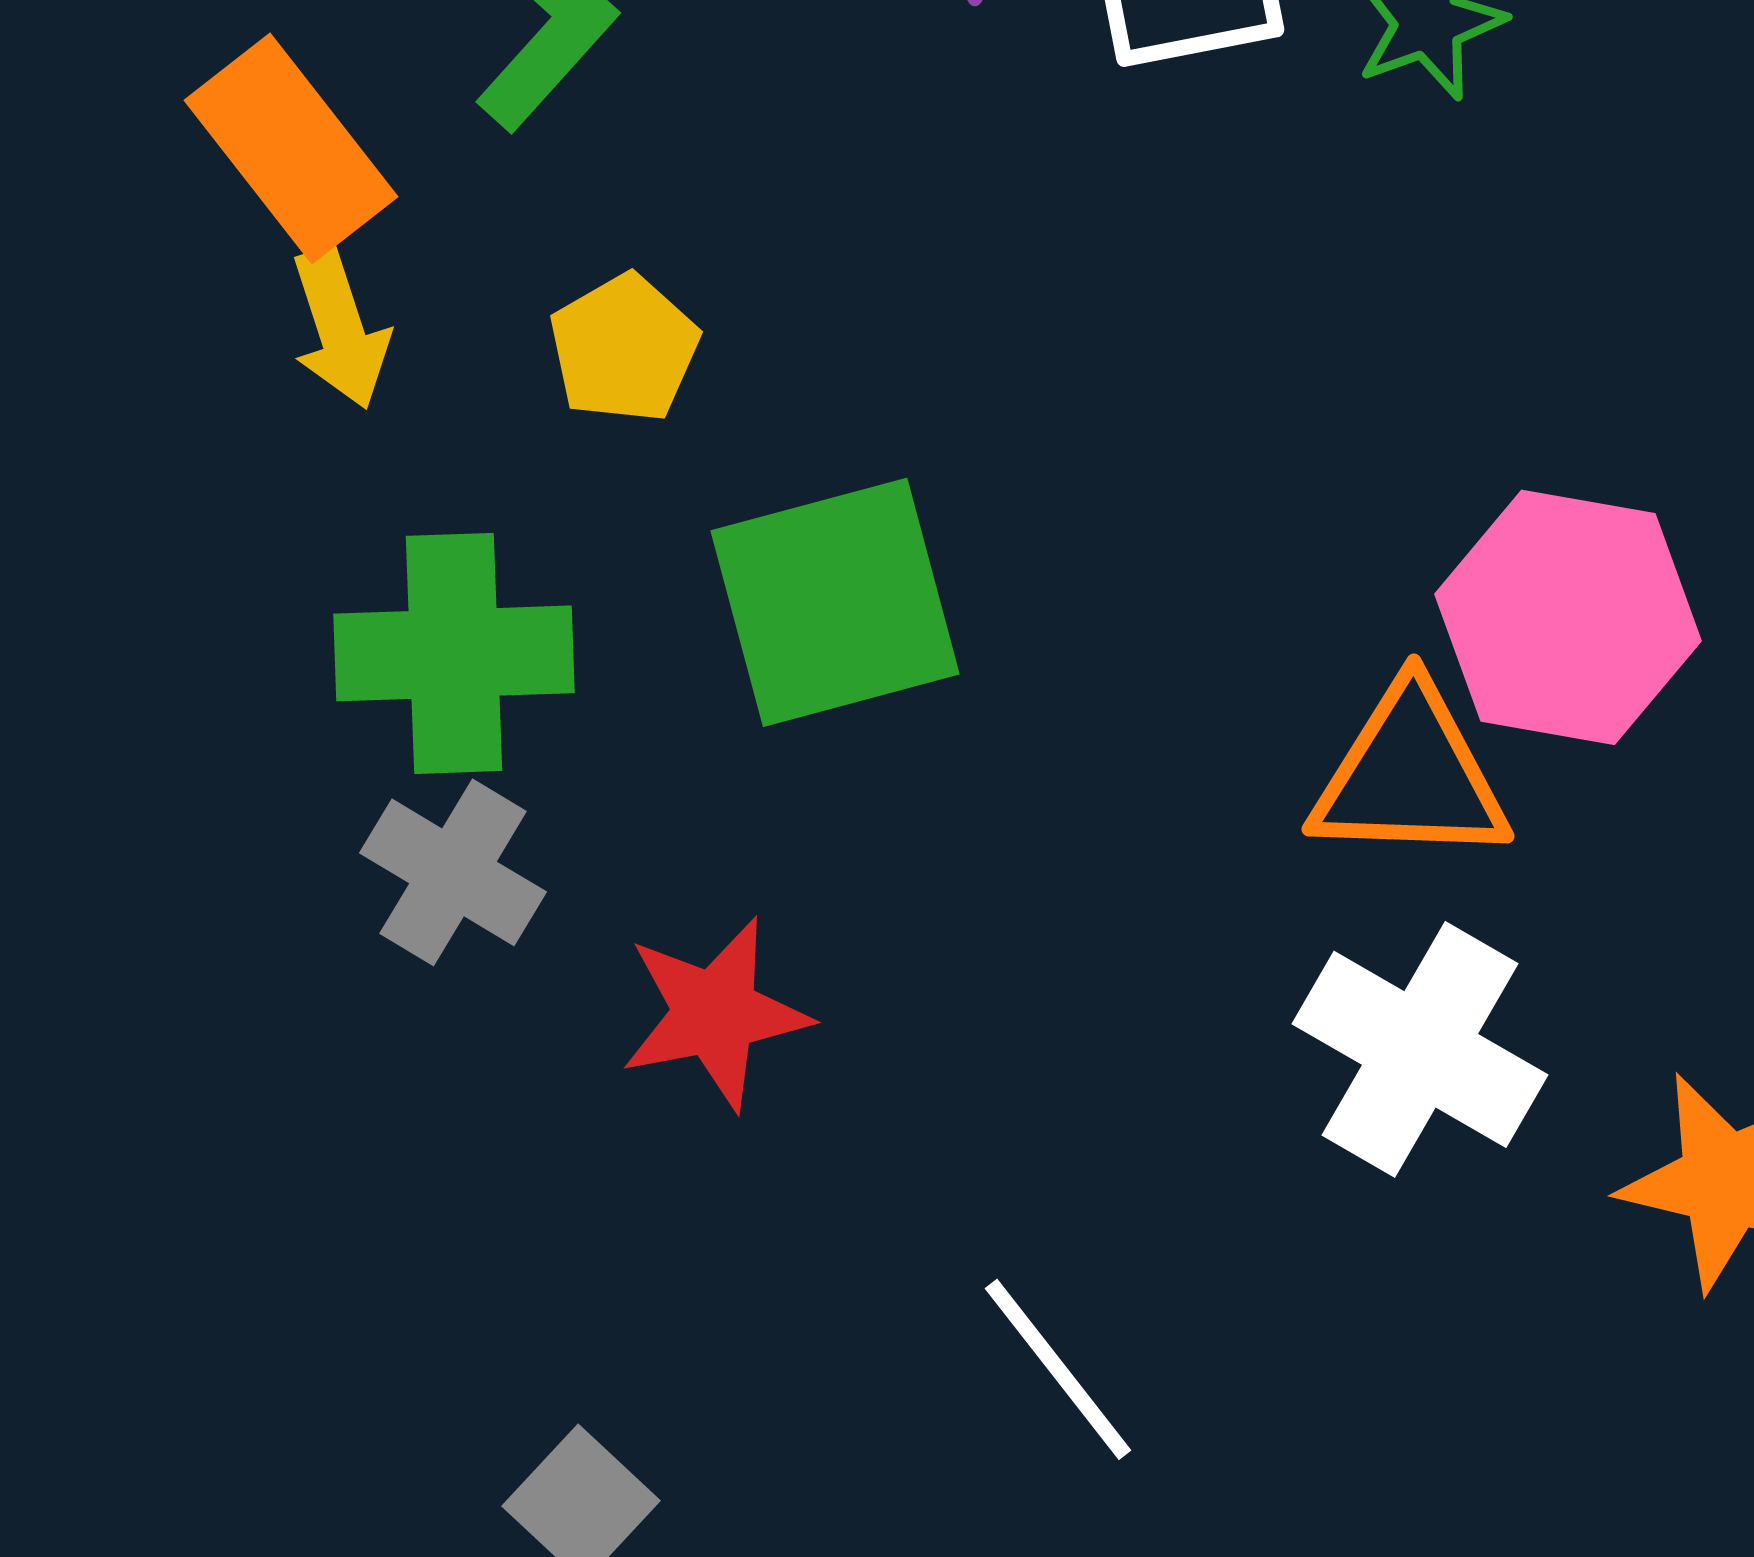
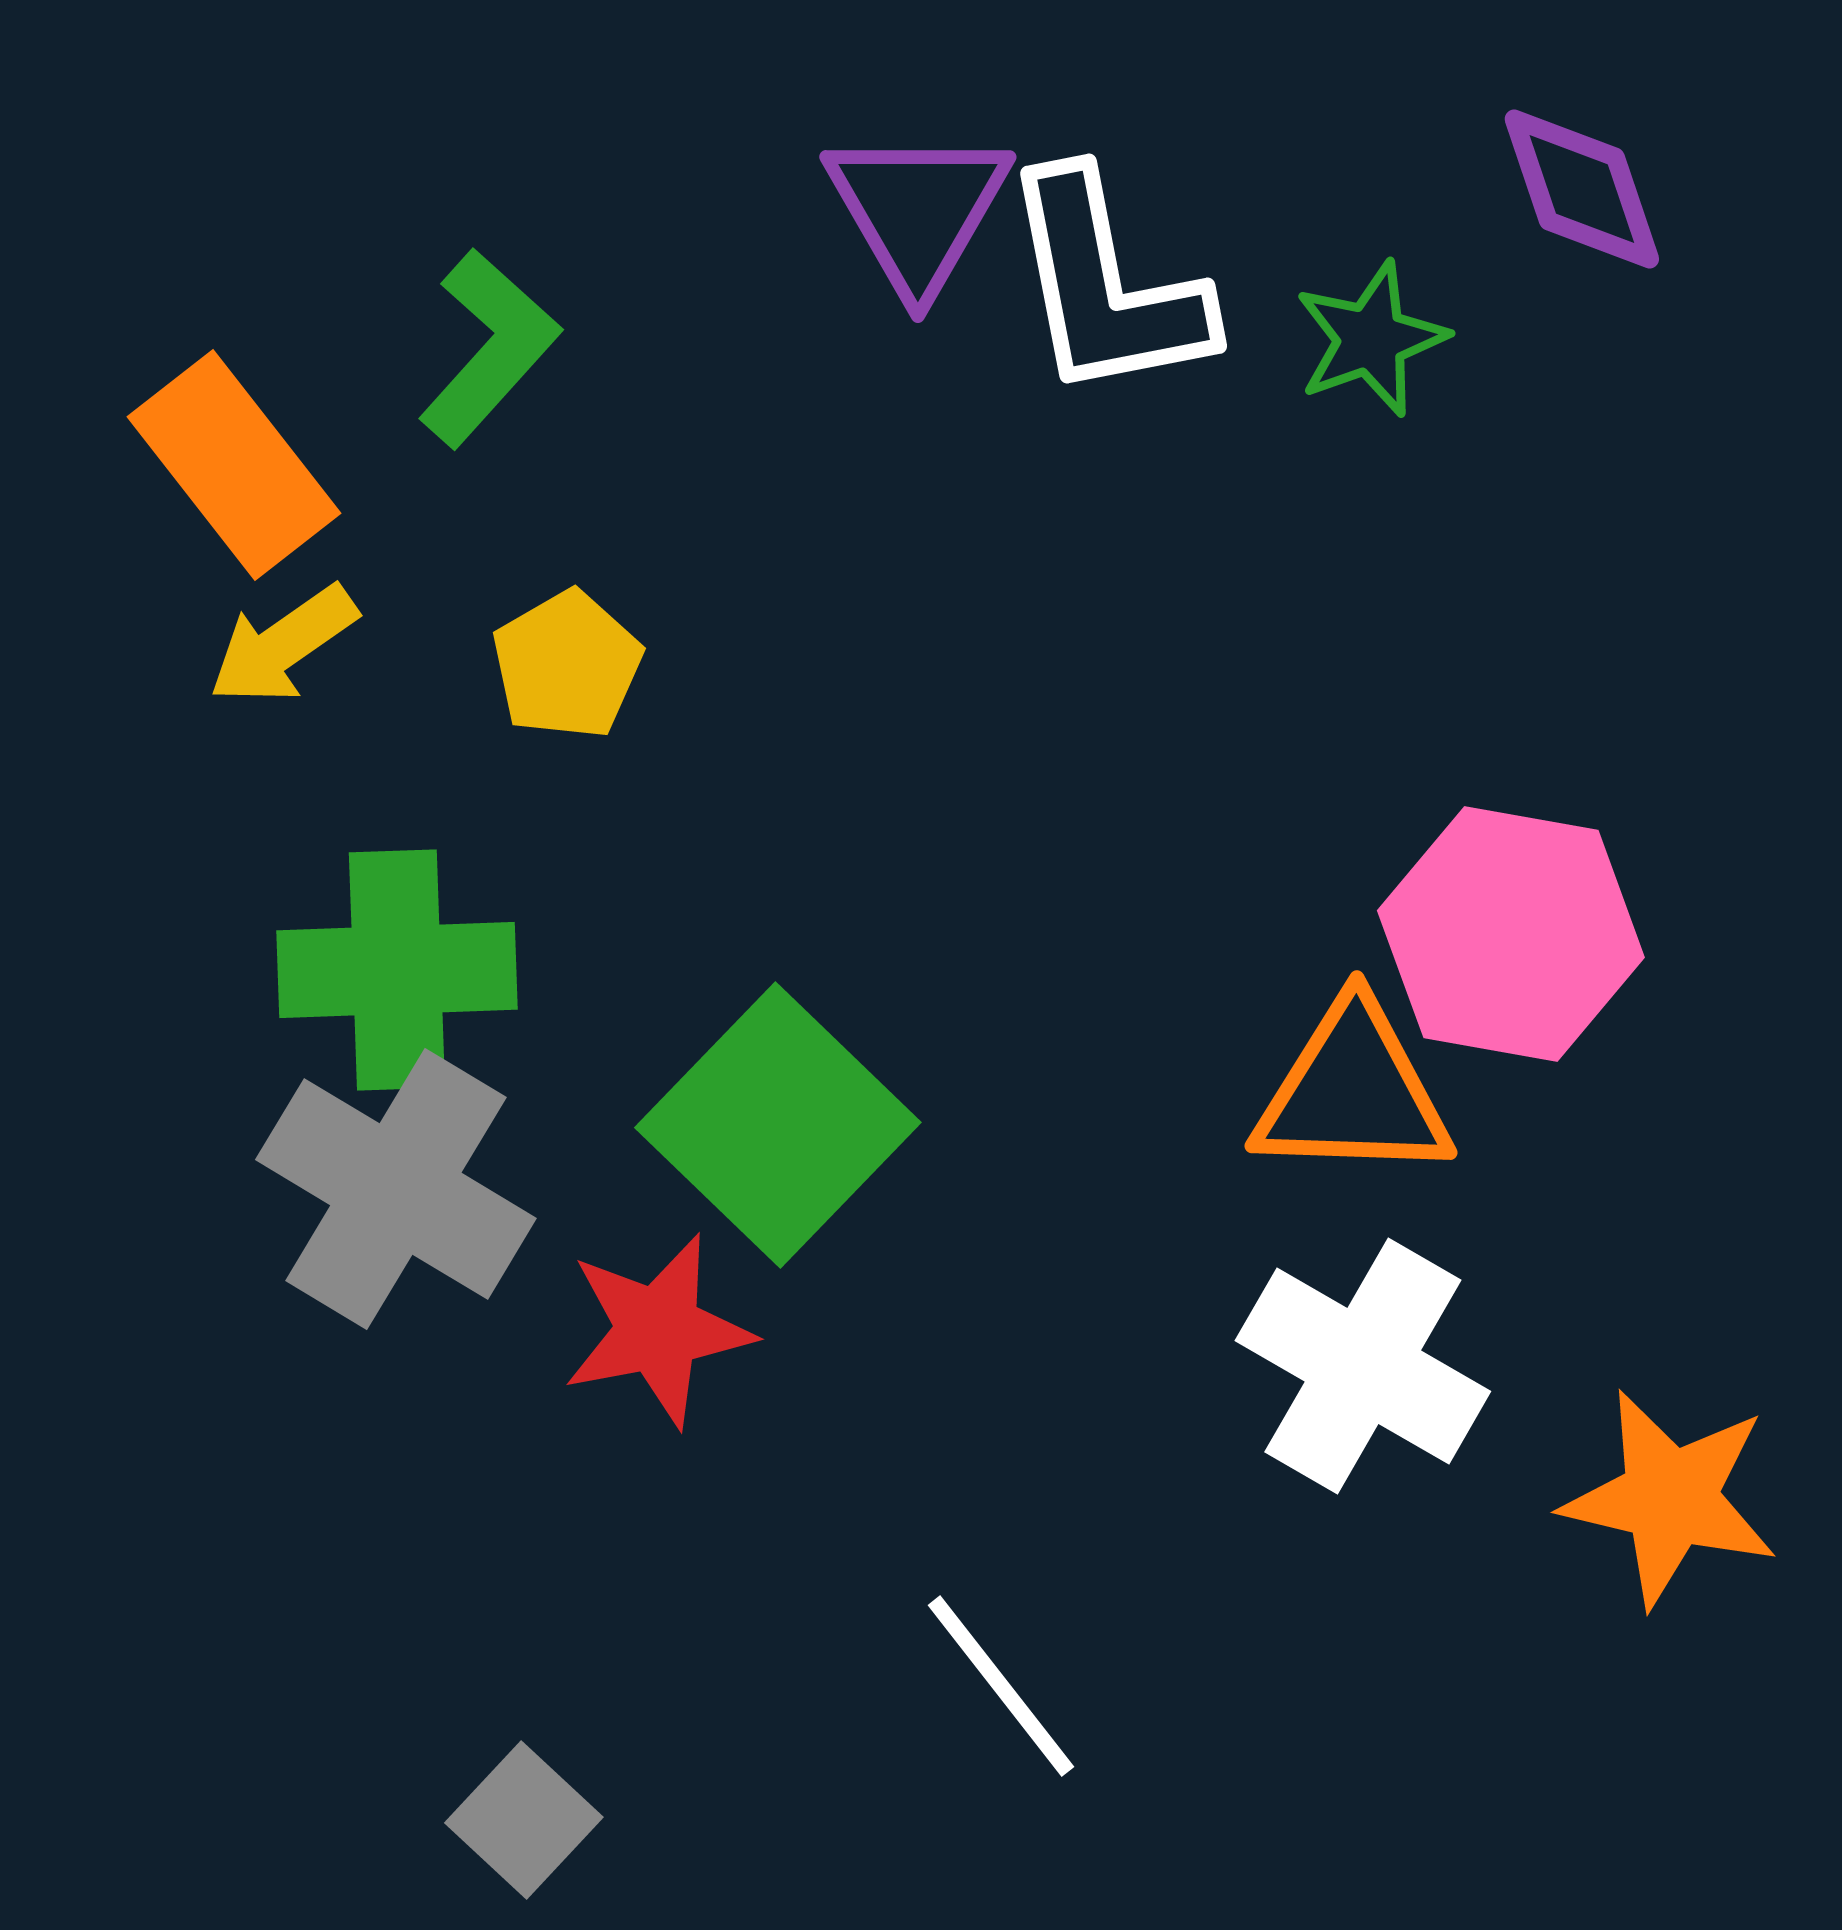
yellow arrow: (340, 328) -> (283, 645), turned 73
green square: (835, 602) -> (778, 1125), moved, turned -31
gray cross: (453, 872) -> (396, 1189), size x1.5

